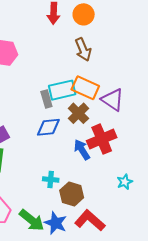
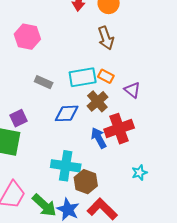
orange rectangle: (85, 88) -> (106, 76), size x0.6
gray rectangle: (46, 99) -> (44, 82), moved, turned -54
purple triangle: (113, 100) -> (132, 90), size x0.7
cyan cross: (51, 180) -> (66, 166), size x1.8

